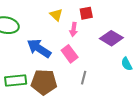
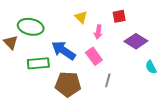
red square: (86, 13) -> (119, 16), moved
green rectangle: (16, 80) -> (38, 63), moved

